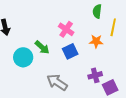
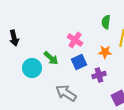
purple cross: (95, 75) -> (99, 75), moved

